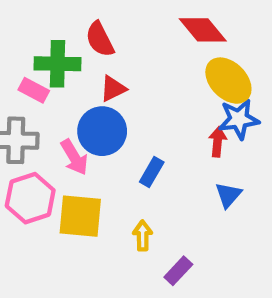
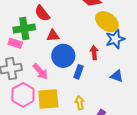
red triangle: (113, 89) -> (53, 36), turned 32
blue circle: (102, 131) -> (63, 56), moved
red arrow: (218, 142) -> (94, 53), moved
blue triangle: (228, 195) -> (117, 76), turned -40

